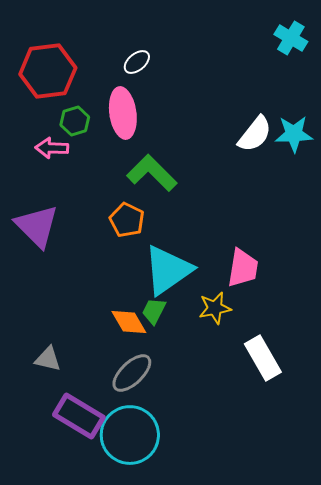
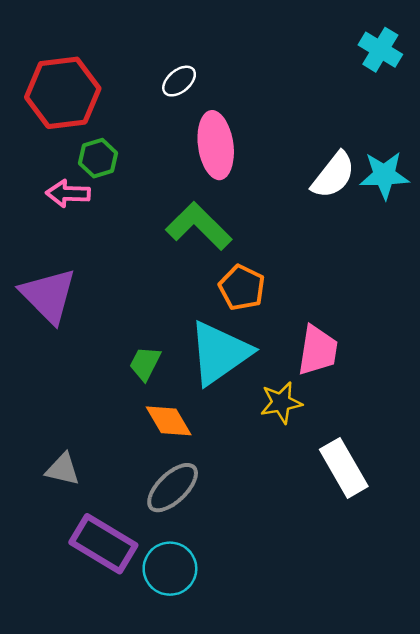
pink ellipse: (123, 113) -> (216, 145), moved
orange pentagon: (127, 220) -> (242, 288), moved
green trapezoid: (154, 311) -> (145, 363), moved
cyan circle: (130, 435) -> (170, 569), size x0.7

